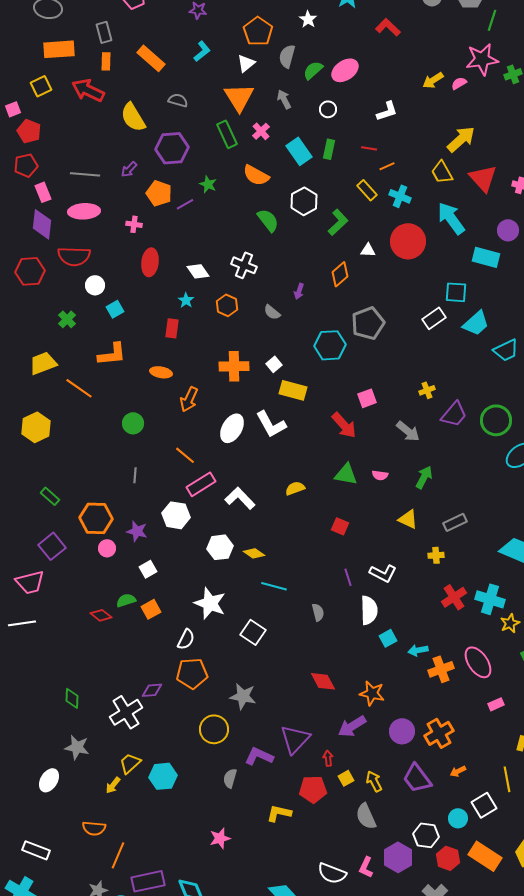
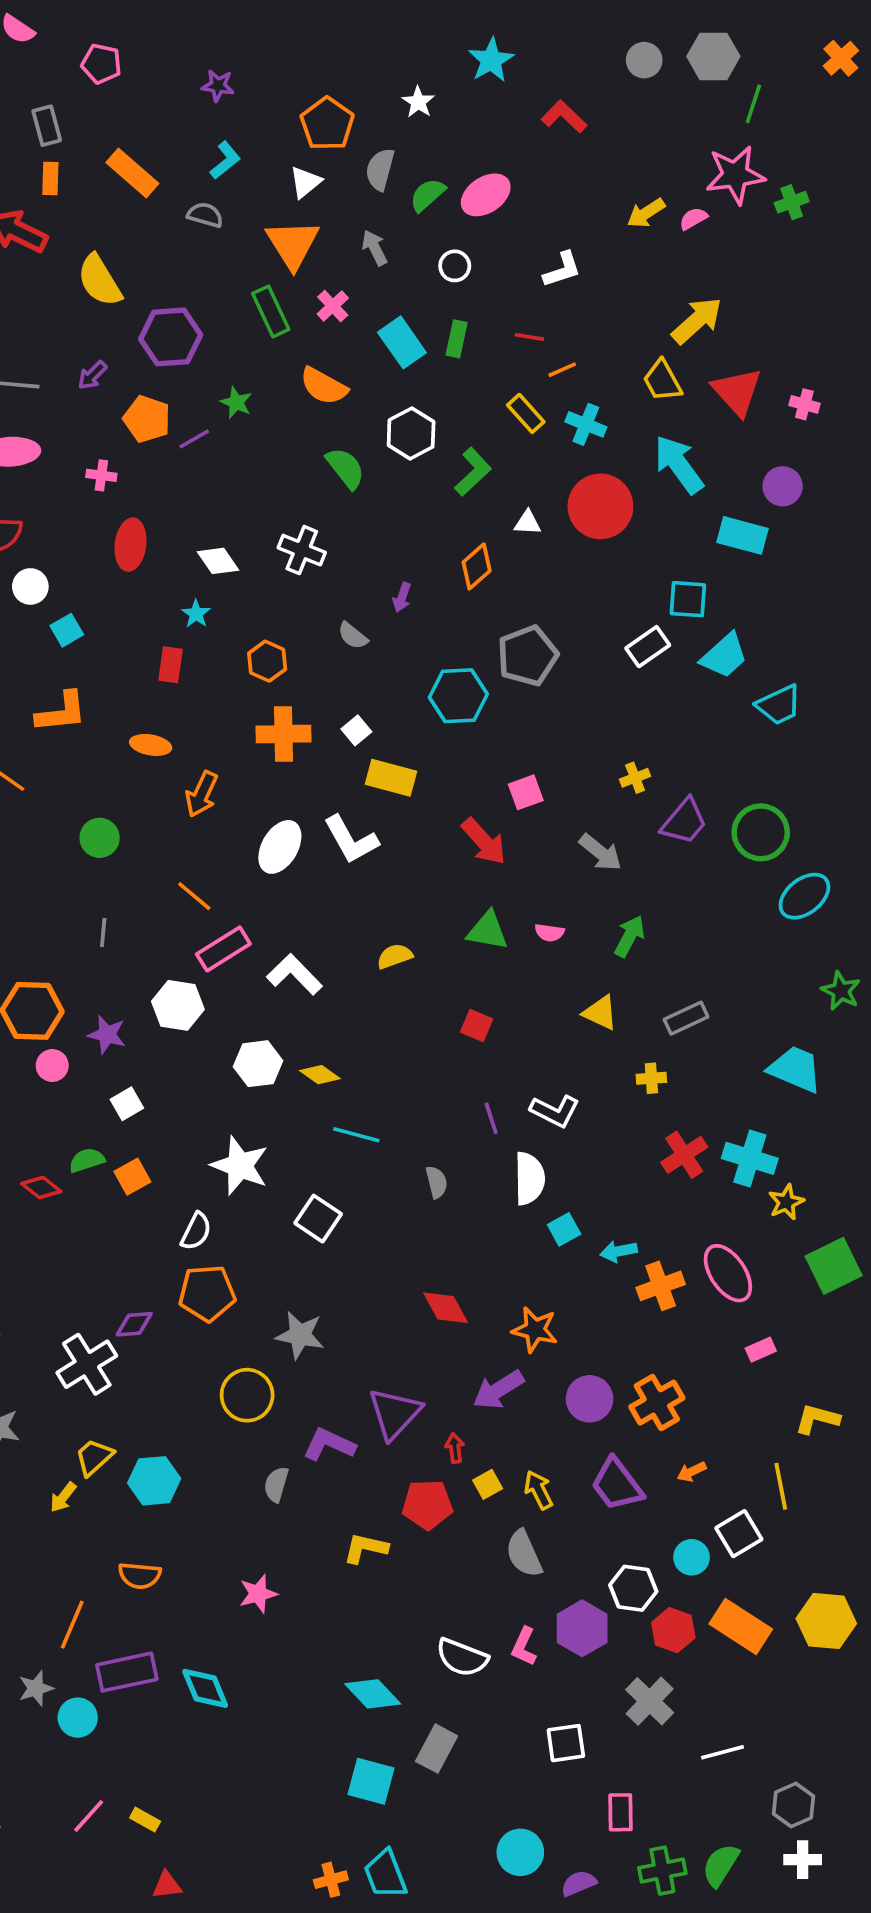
gray semicircle: (178, 100) -> (205, 215), moved
orange hexagon: (227, 305) -> (267, 661), moved
orange semicircle: (94, 828) -> (140, 1576), moved

